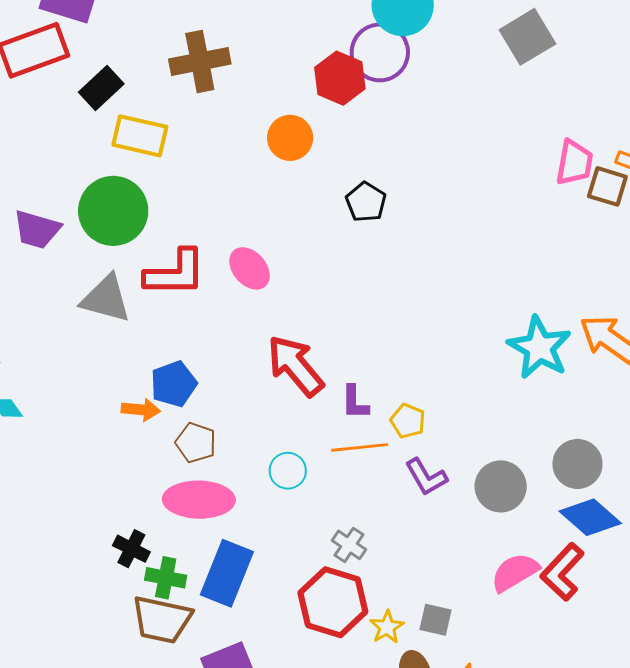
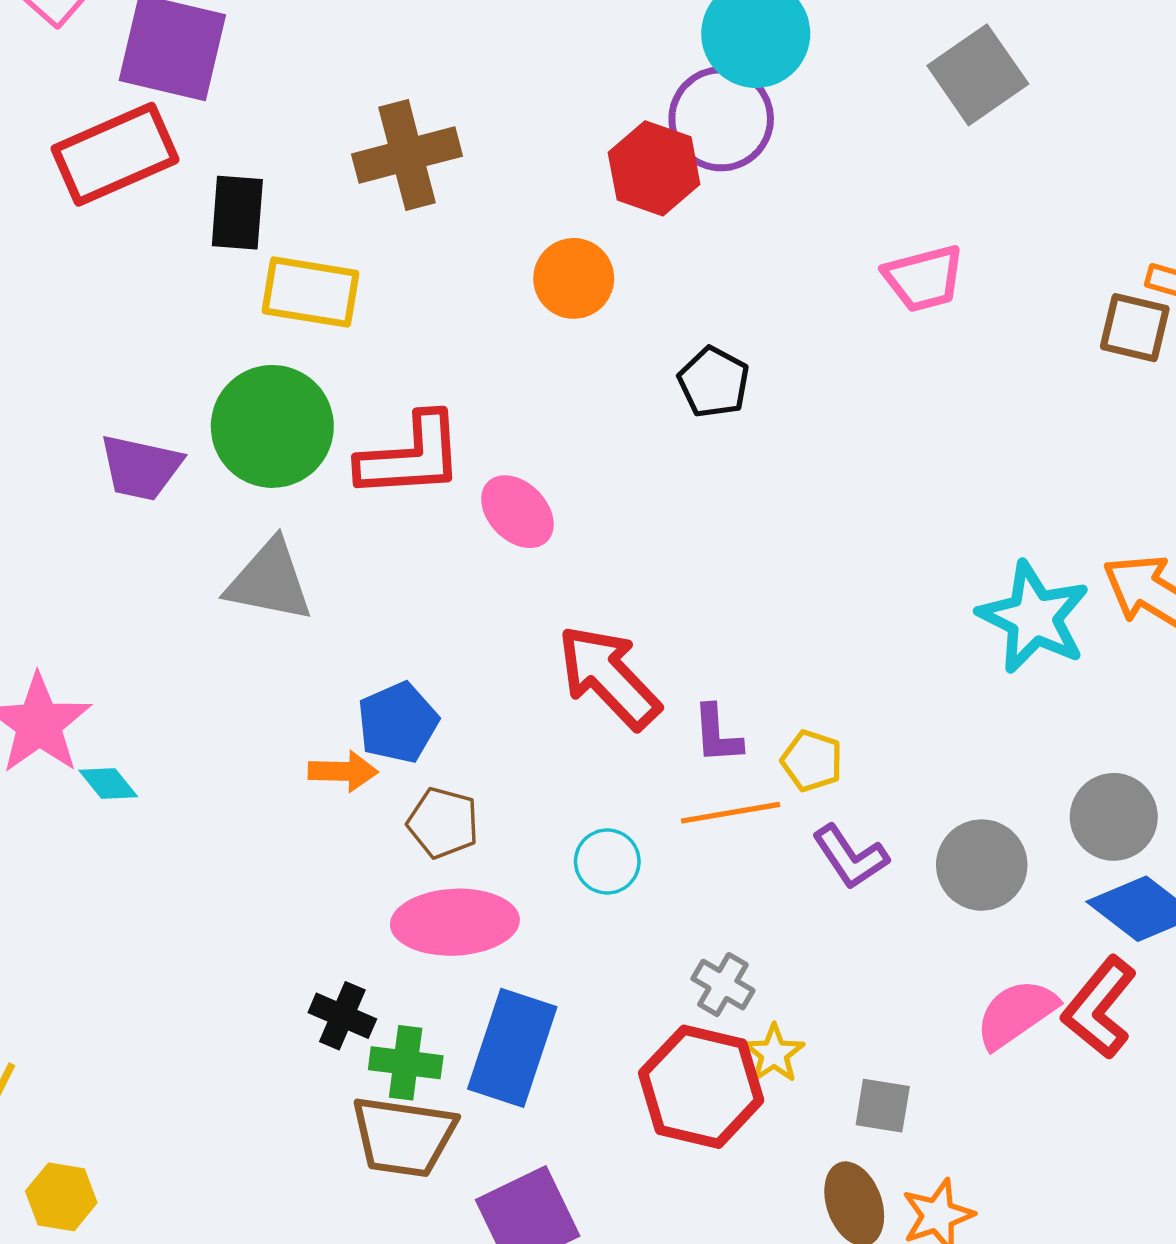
black rectangle: (101, 88) -> (237, 213), turned -39
pink trapezoid: (574, 163) -> (924, 278), moved, turned 69
red L-shape: (175, 273) -> (411, 456), moved
yellow star: (387, 627) -> (774, 1053), moved

